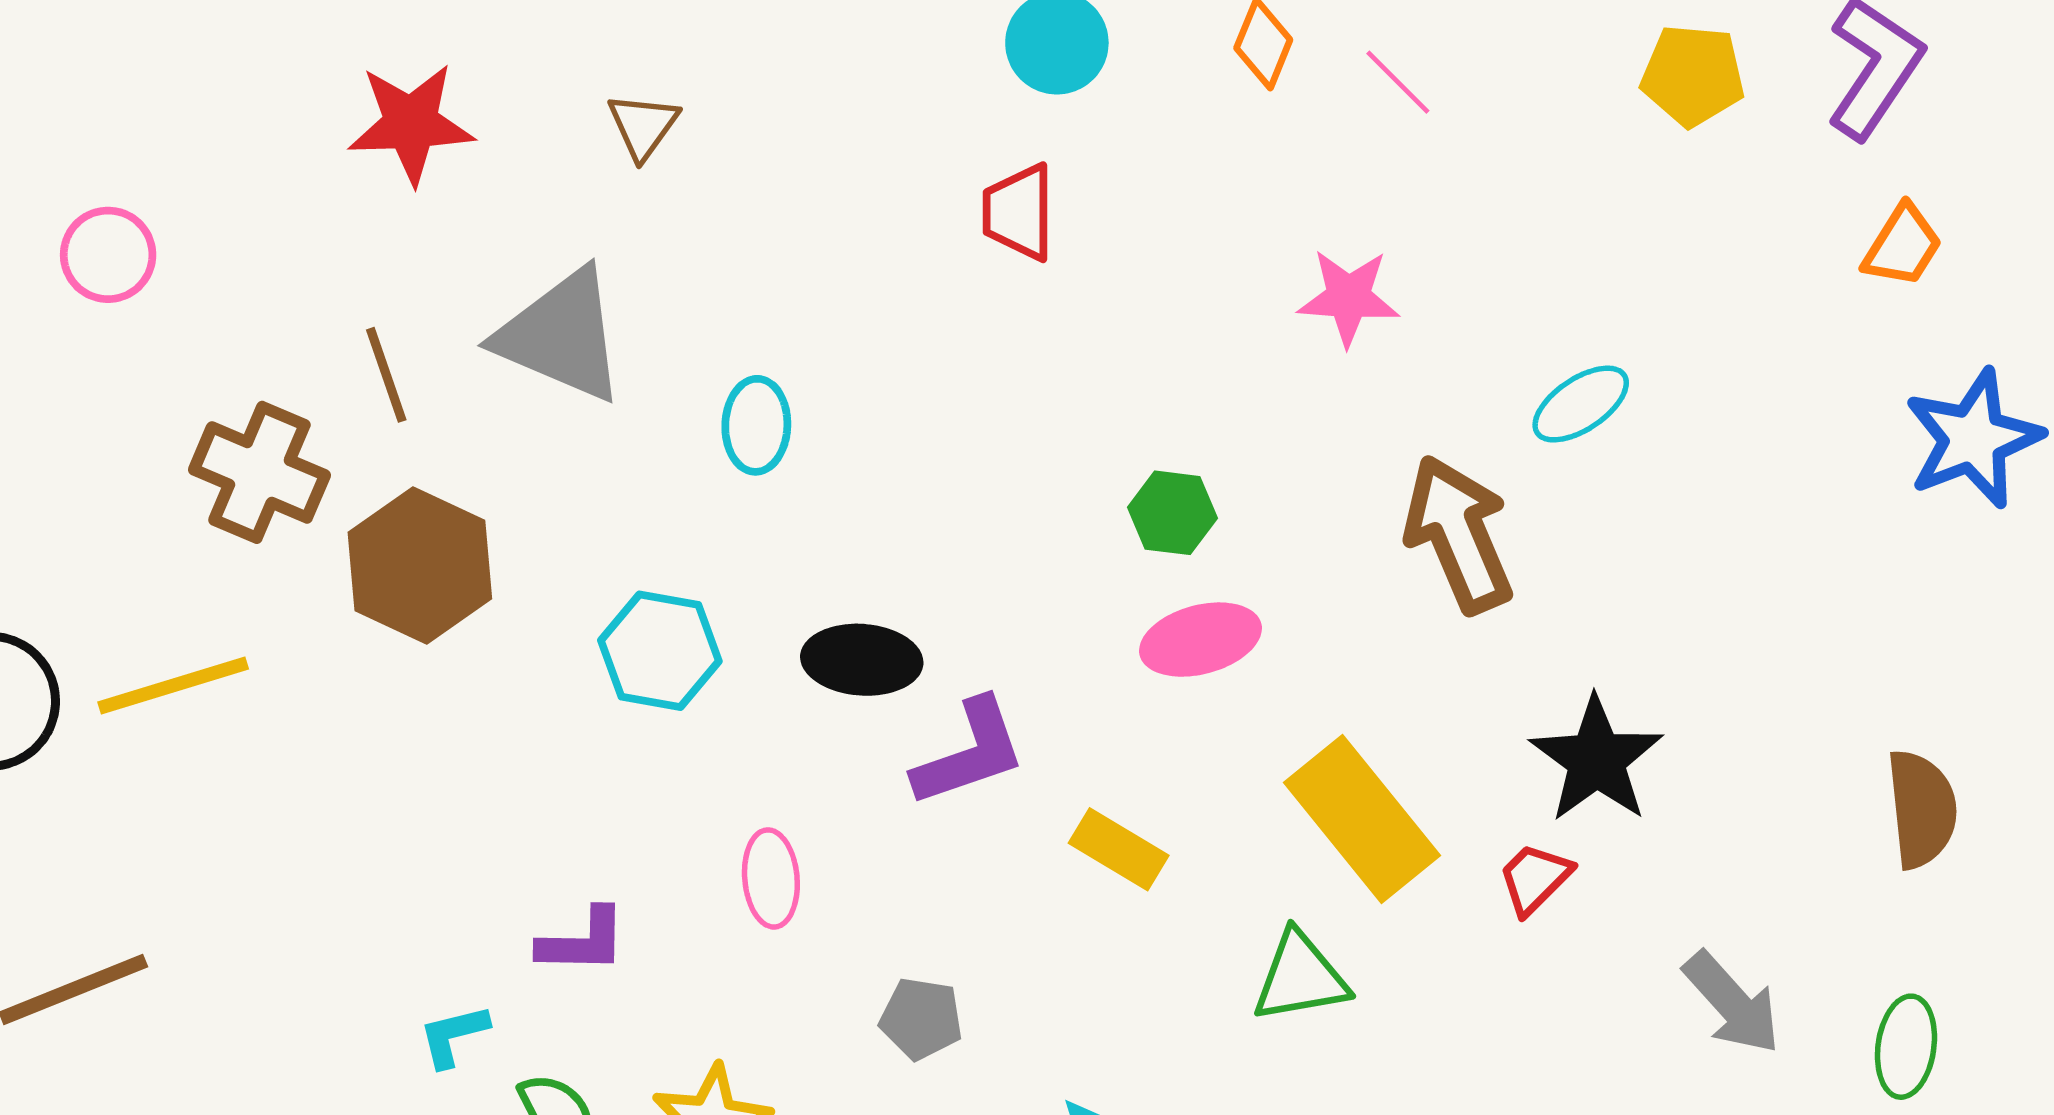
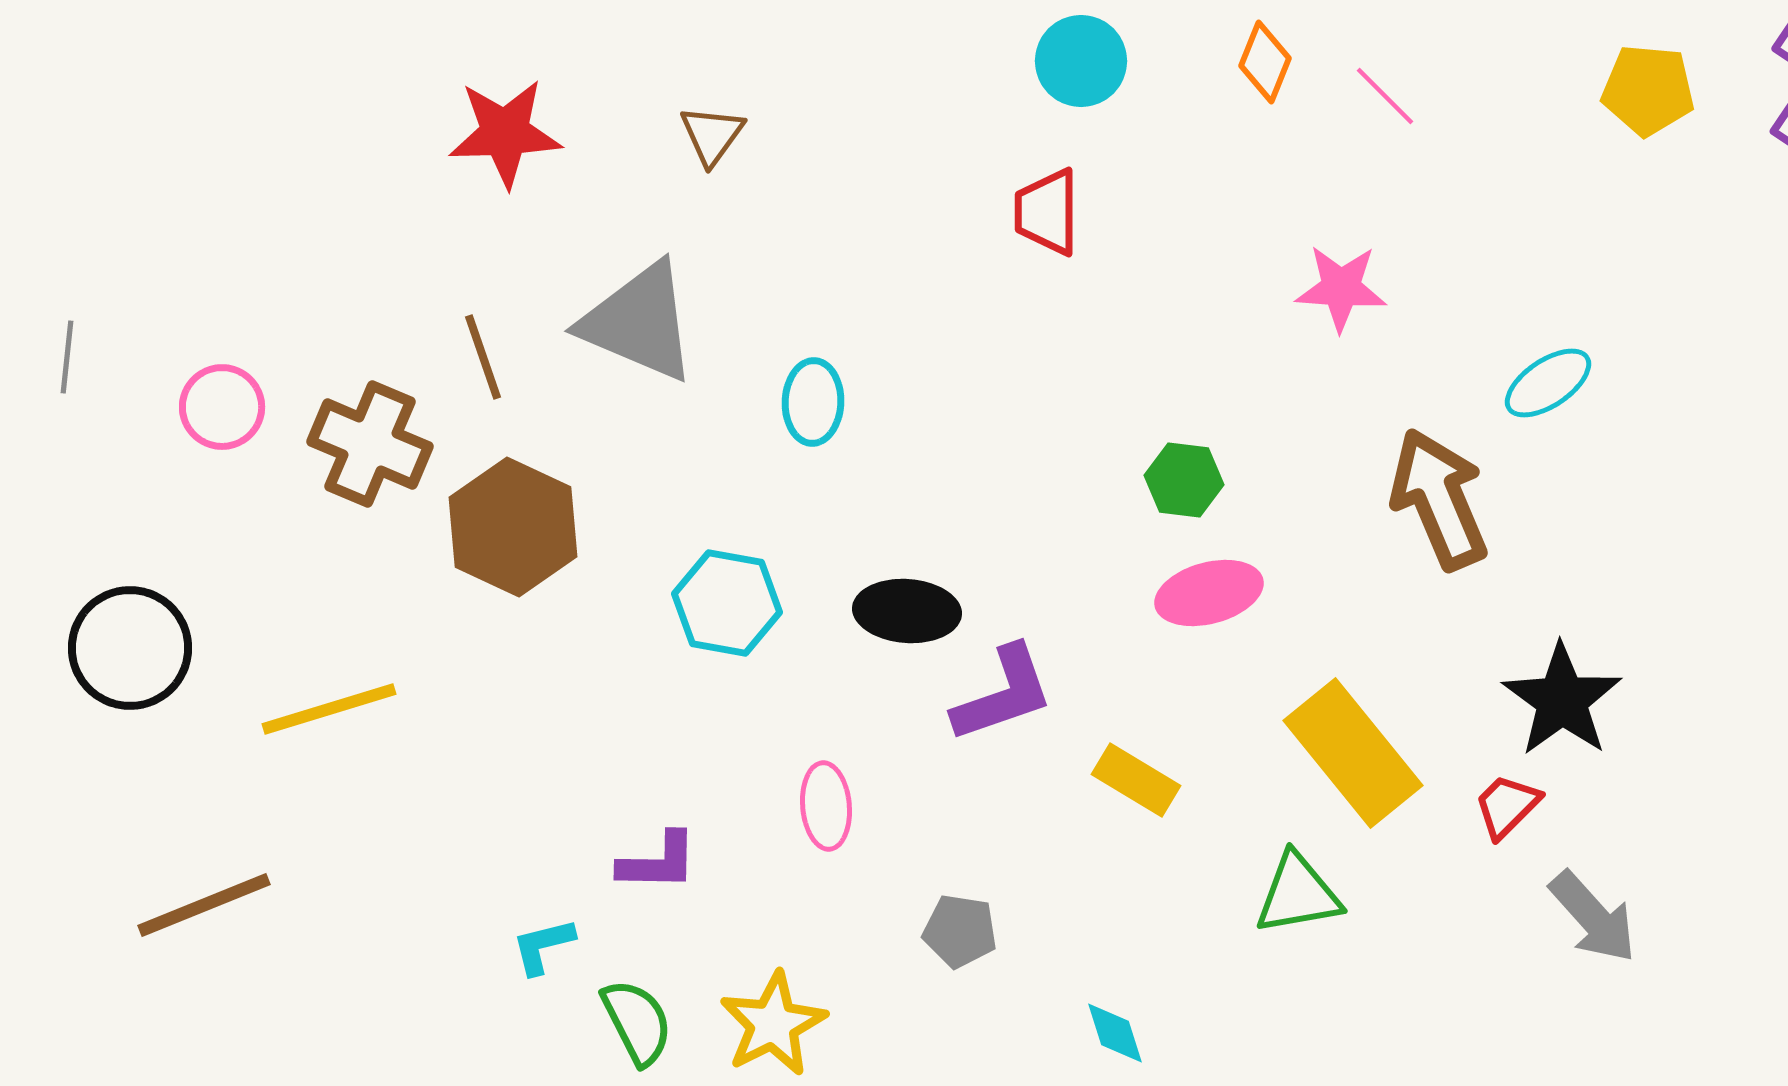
pink circle: (108, 255) -> (222, 407), moved
yellow line: (173, 686) -> (329, 709), moved
gray arrow: (1732, 1003) -> (1593, 917), moved

